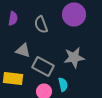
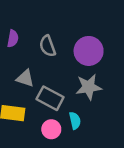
purple circle: (74, 14) -> (89, 51), moved

